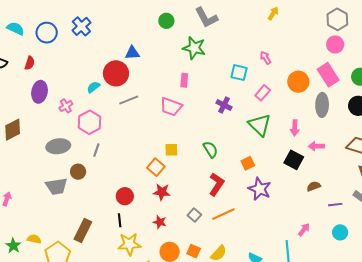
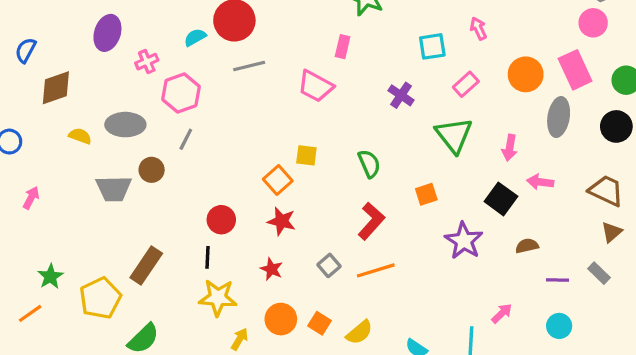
cyan square: (239, 73) -> (432, 46), turned -30
purple star: (260, 189) -> (464, 241), moved
yellow semicircle: (34, 239) -> (80, 136), moved
green star: (13, 246) -> (50, 276), moved

